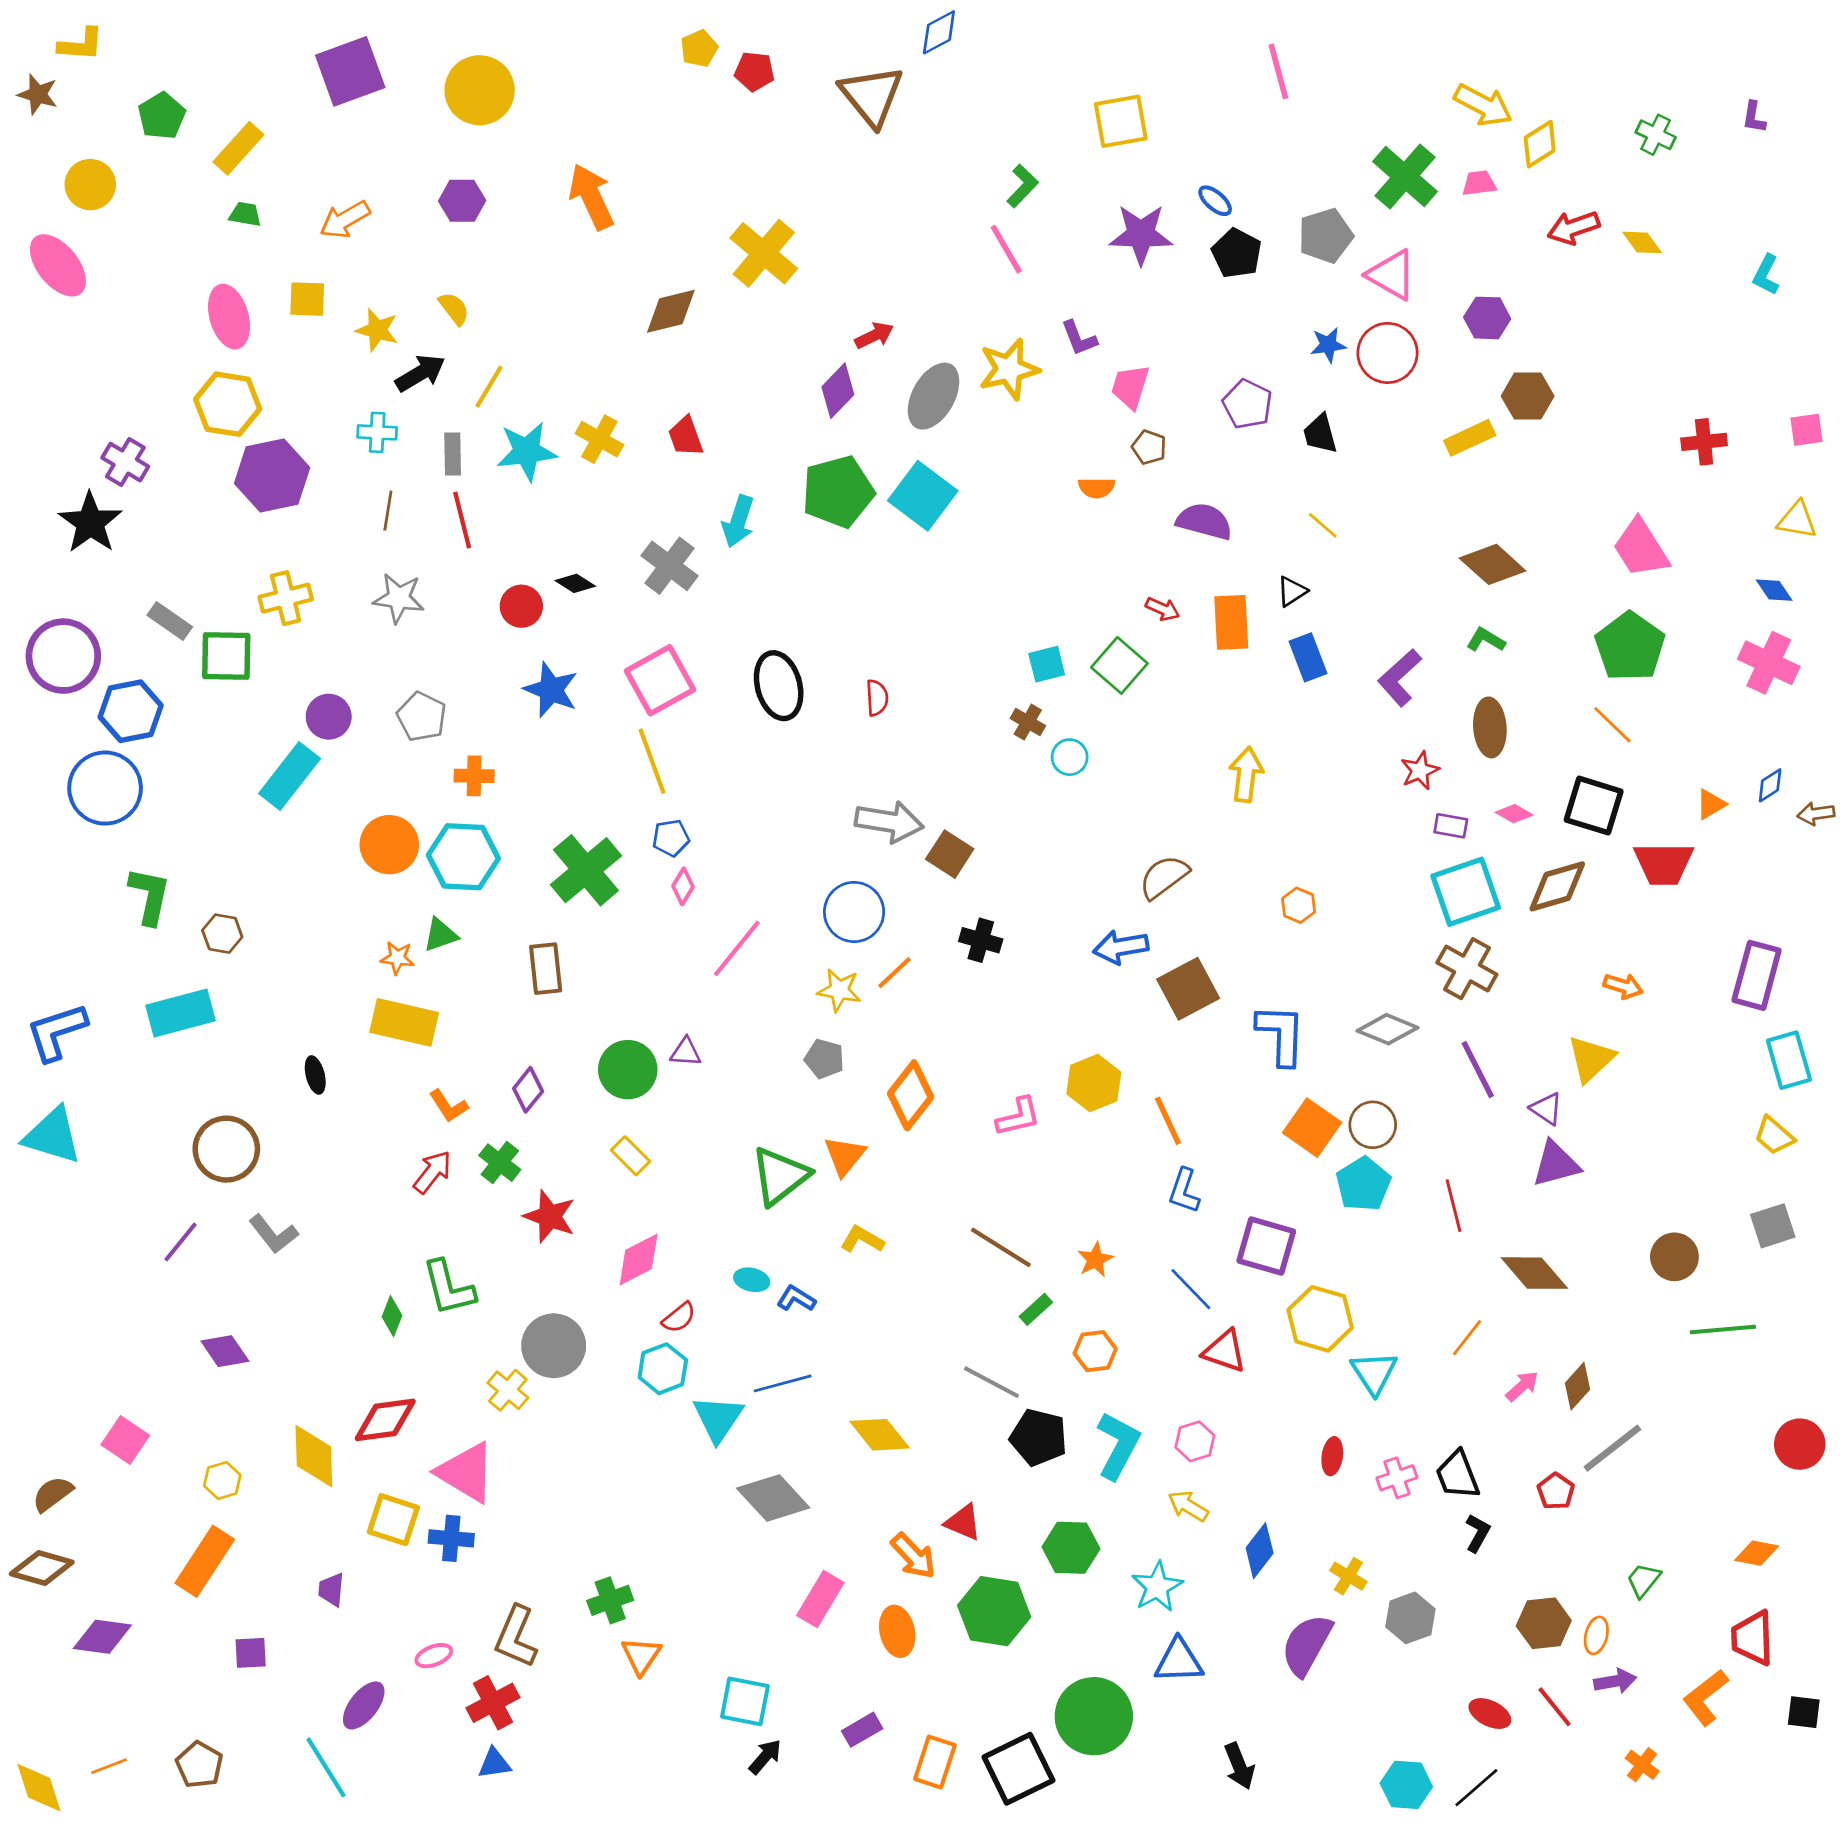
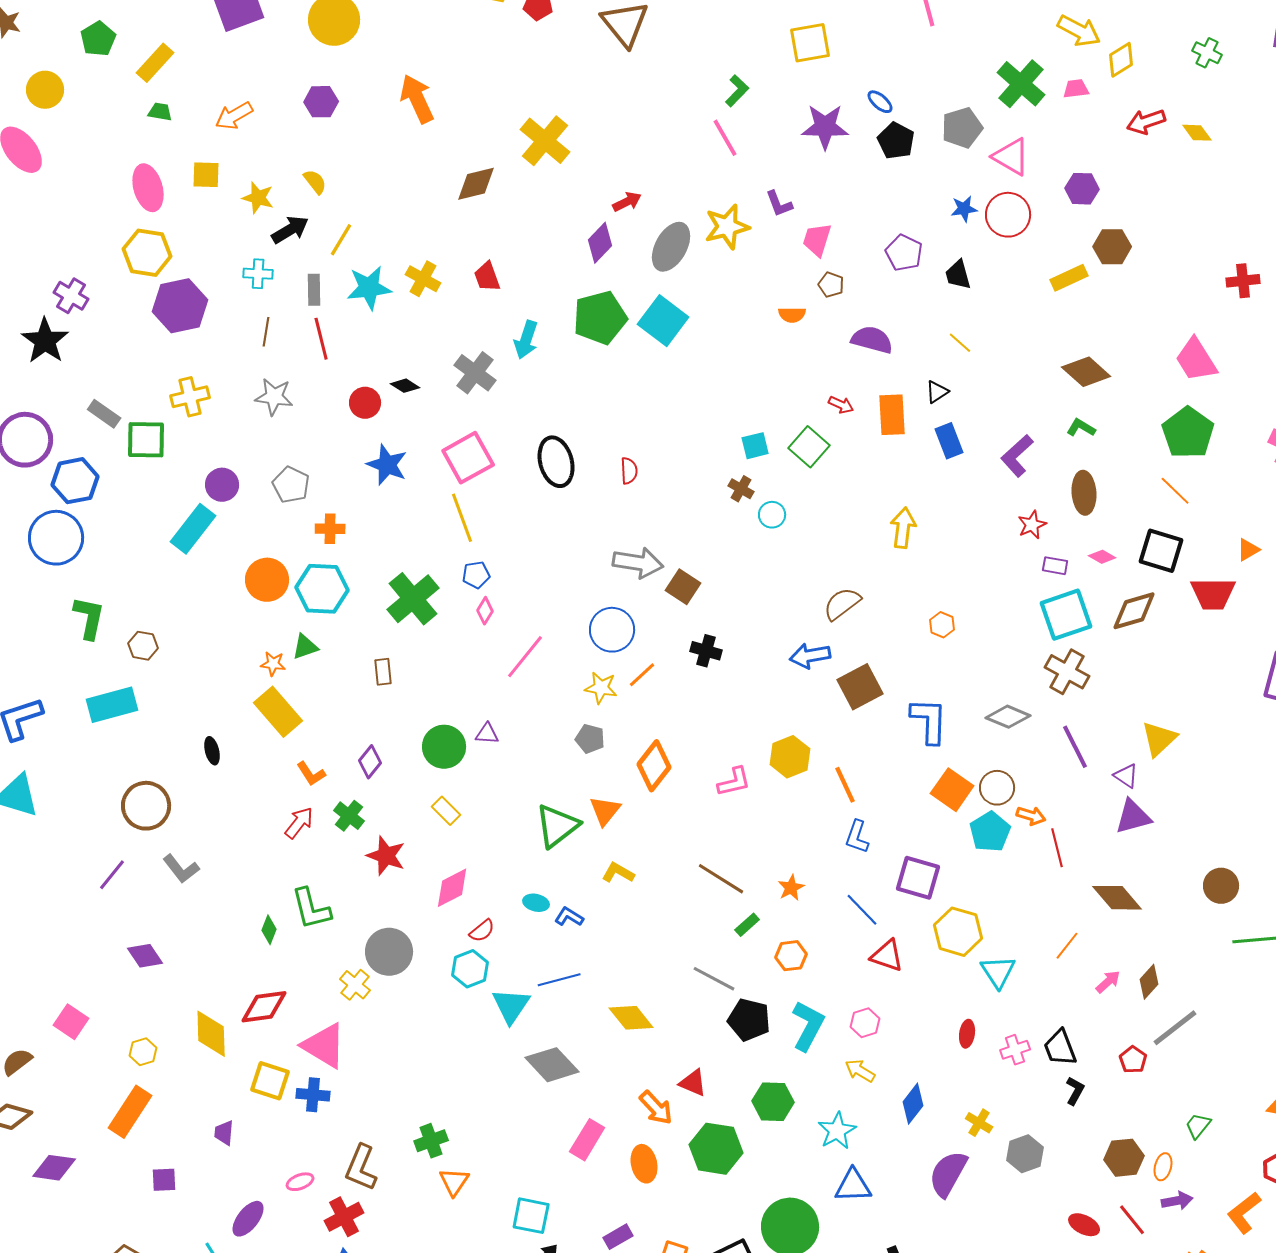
brown rectangle: (546, 969) -> (383, 672), size x0.7
orange arrow: (1623, 986) -> (1031, 816), moved
yellow rectangle: (404, 1022) -> (278, 712), turned 36

